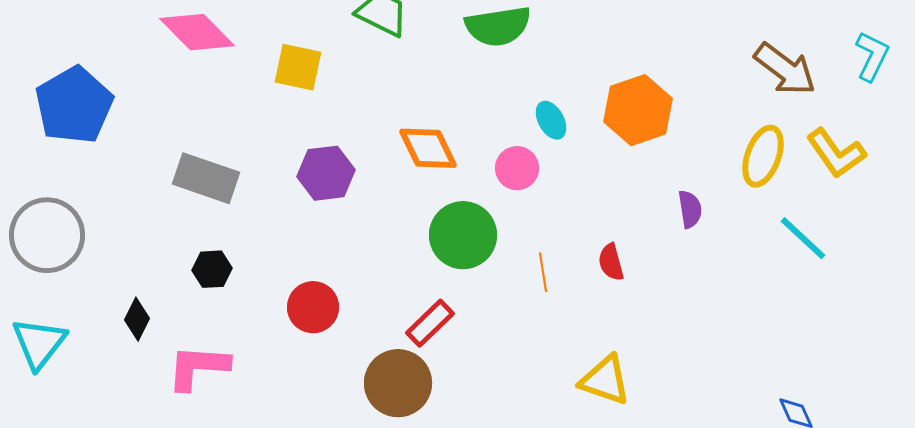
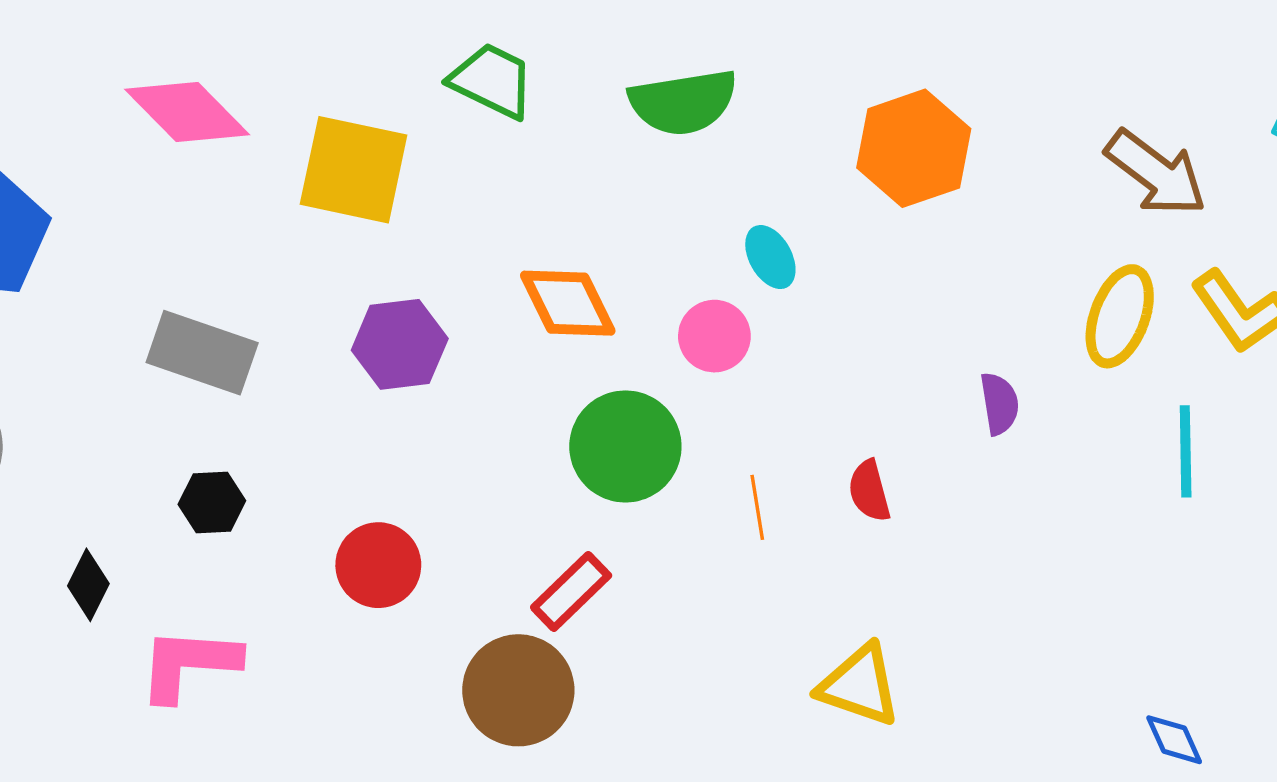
yellow square: (298, 67) -> (354, 170), size x1.4
orange hexagon: (638, 110) -> (914, 148), moved
cyan line: (803, 238) -> (1186, 451), turned 46

